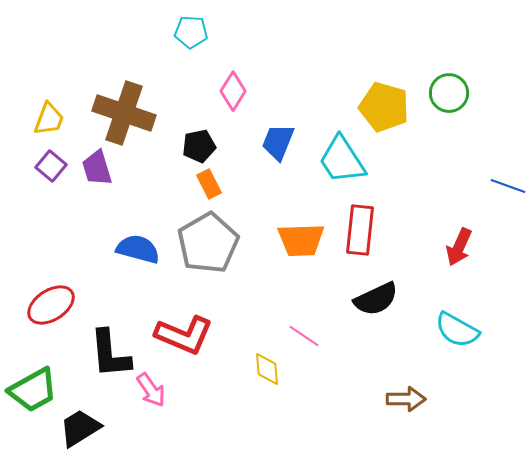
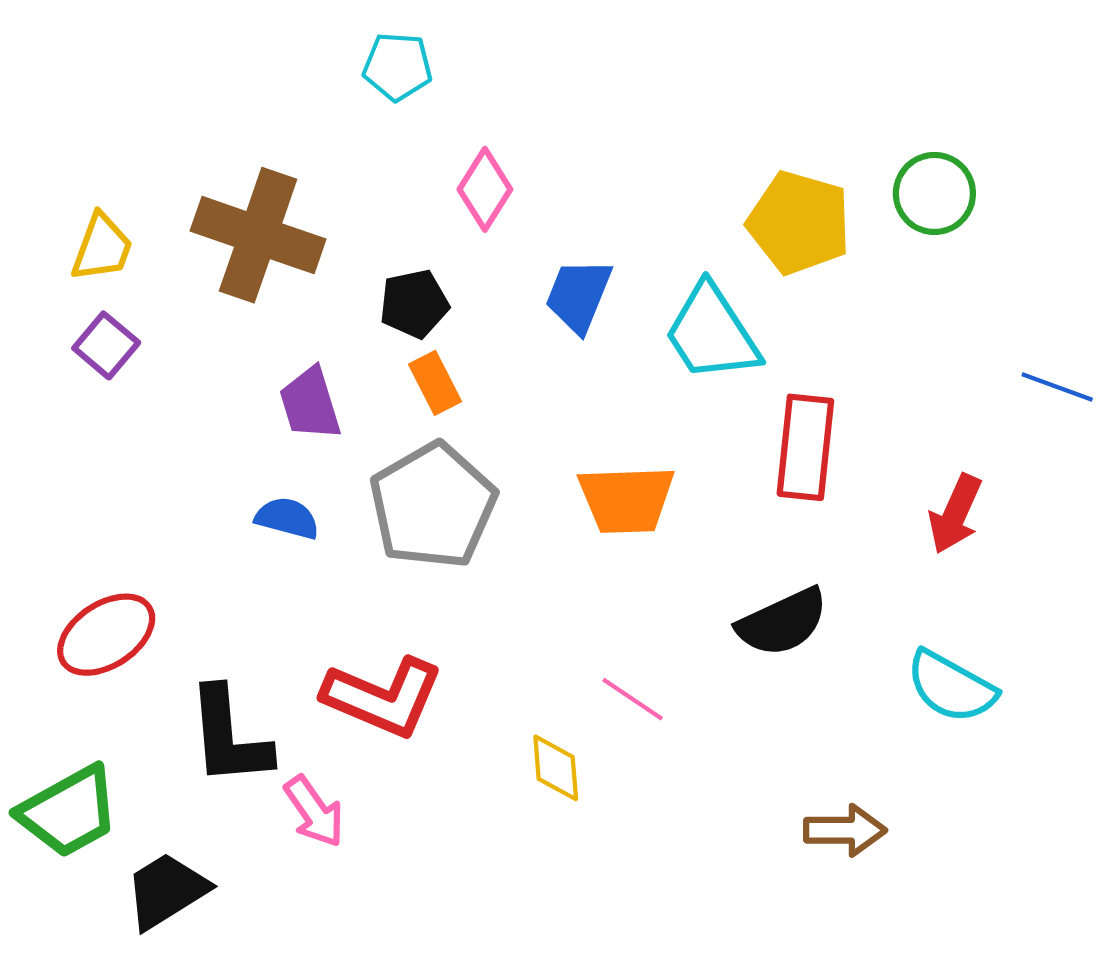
purple trapezoid: (97, 168) -> (310, 404), moved
red rectangle: (360, 230) -> (805, 447), moved
blue semicircle: (138, 249) -> (287, 518), size x0.7

